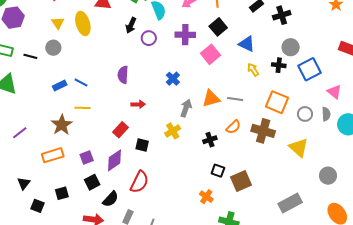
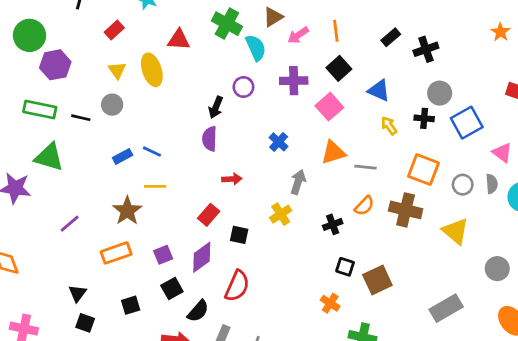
black arrow: (131, 25) -> (216, 107), moved
orange triangle: (211, 99) -> (333, 152), moved
black square: (38, 206) -> (85, 323), moved

